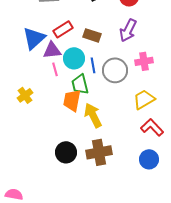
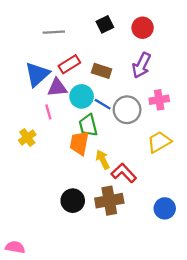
blue line: (93, 65) -> (103, 104), turned -49
pink line: (55, 69) -> (48, 112), moved
yellow arrow: (93, 115) -> (103, 160), size x0.7
red L-shape: (152, 127) -> (124, 173), moved

